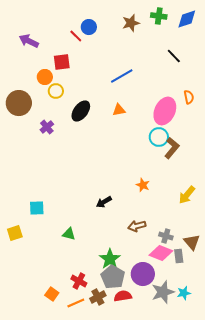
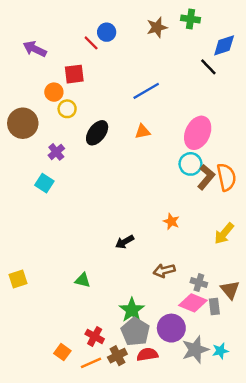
blue diamond: (187, 19) -> (224, 45), moved
orange semicircle: (189, 97) -> (226, 177), moved, size x1.6
cyan square: (37, 208) -> (44, 183), moved, turned 35

